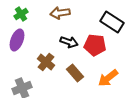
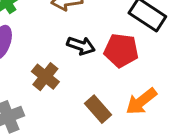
brown rectangle: (75, 73) -> (98, 109), moved

